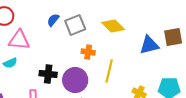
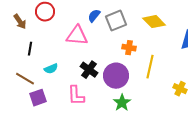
pink triangle: (19, 40) -> (77, 36), moved
cyan semicircle: (10, 63) -> (51, 69), moved
black cross: (48, 74) -> (89, 70), turned 30

